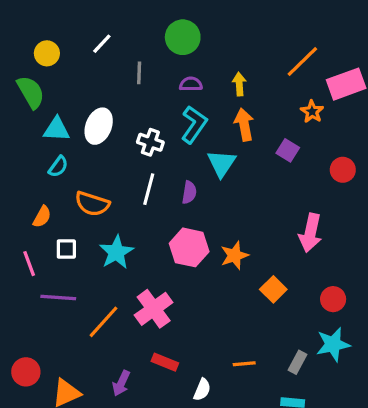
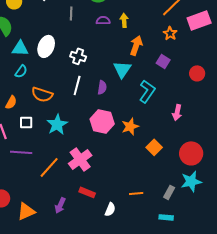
yellow arrow: (239, 84) -> (124, 20), moved
orange star: (312, 112) -> (170, 33), moved
cyan L-shape: (194, 124) -> (147, 91), moved
orange arrow: (244, 124) -> (136, 45), turned 30
pink arrow: (310, 233) -> (177, 112), size x0.7
red circle: (333, 299) -> (191, 153), size x1.5

